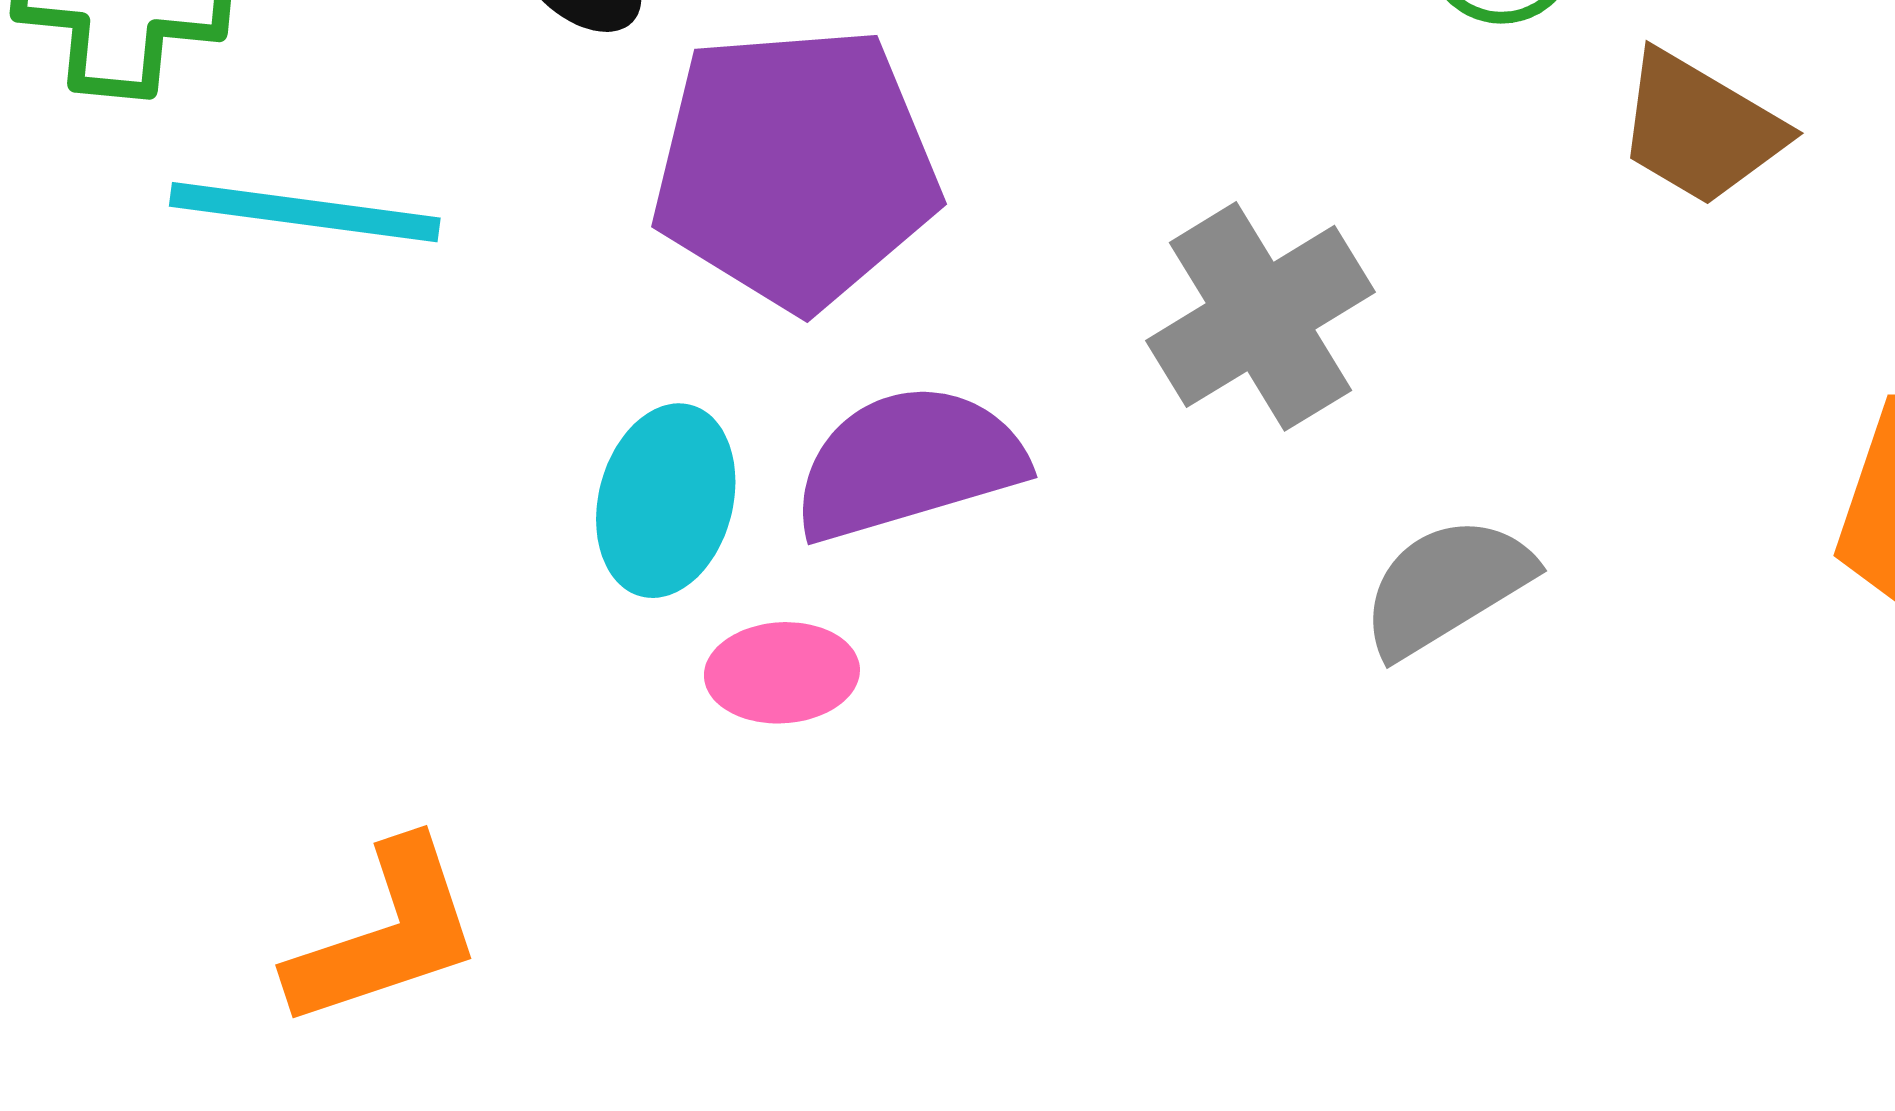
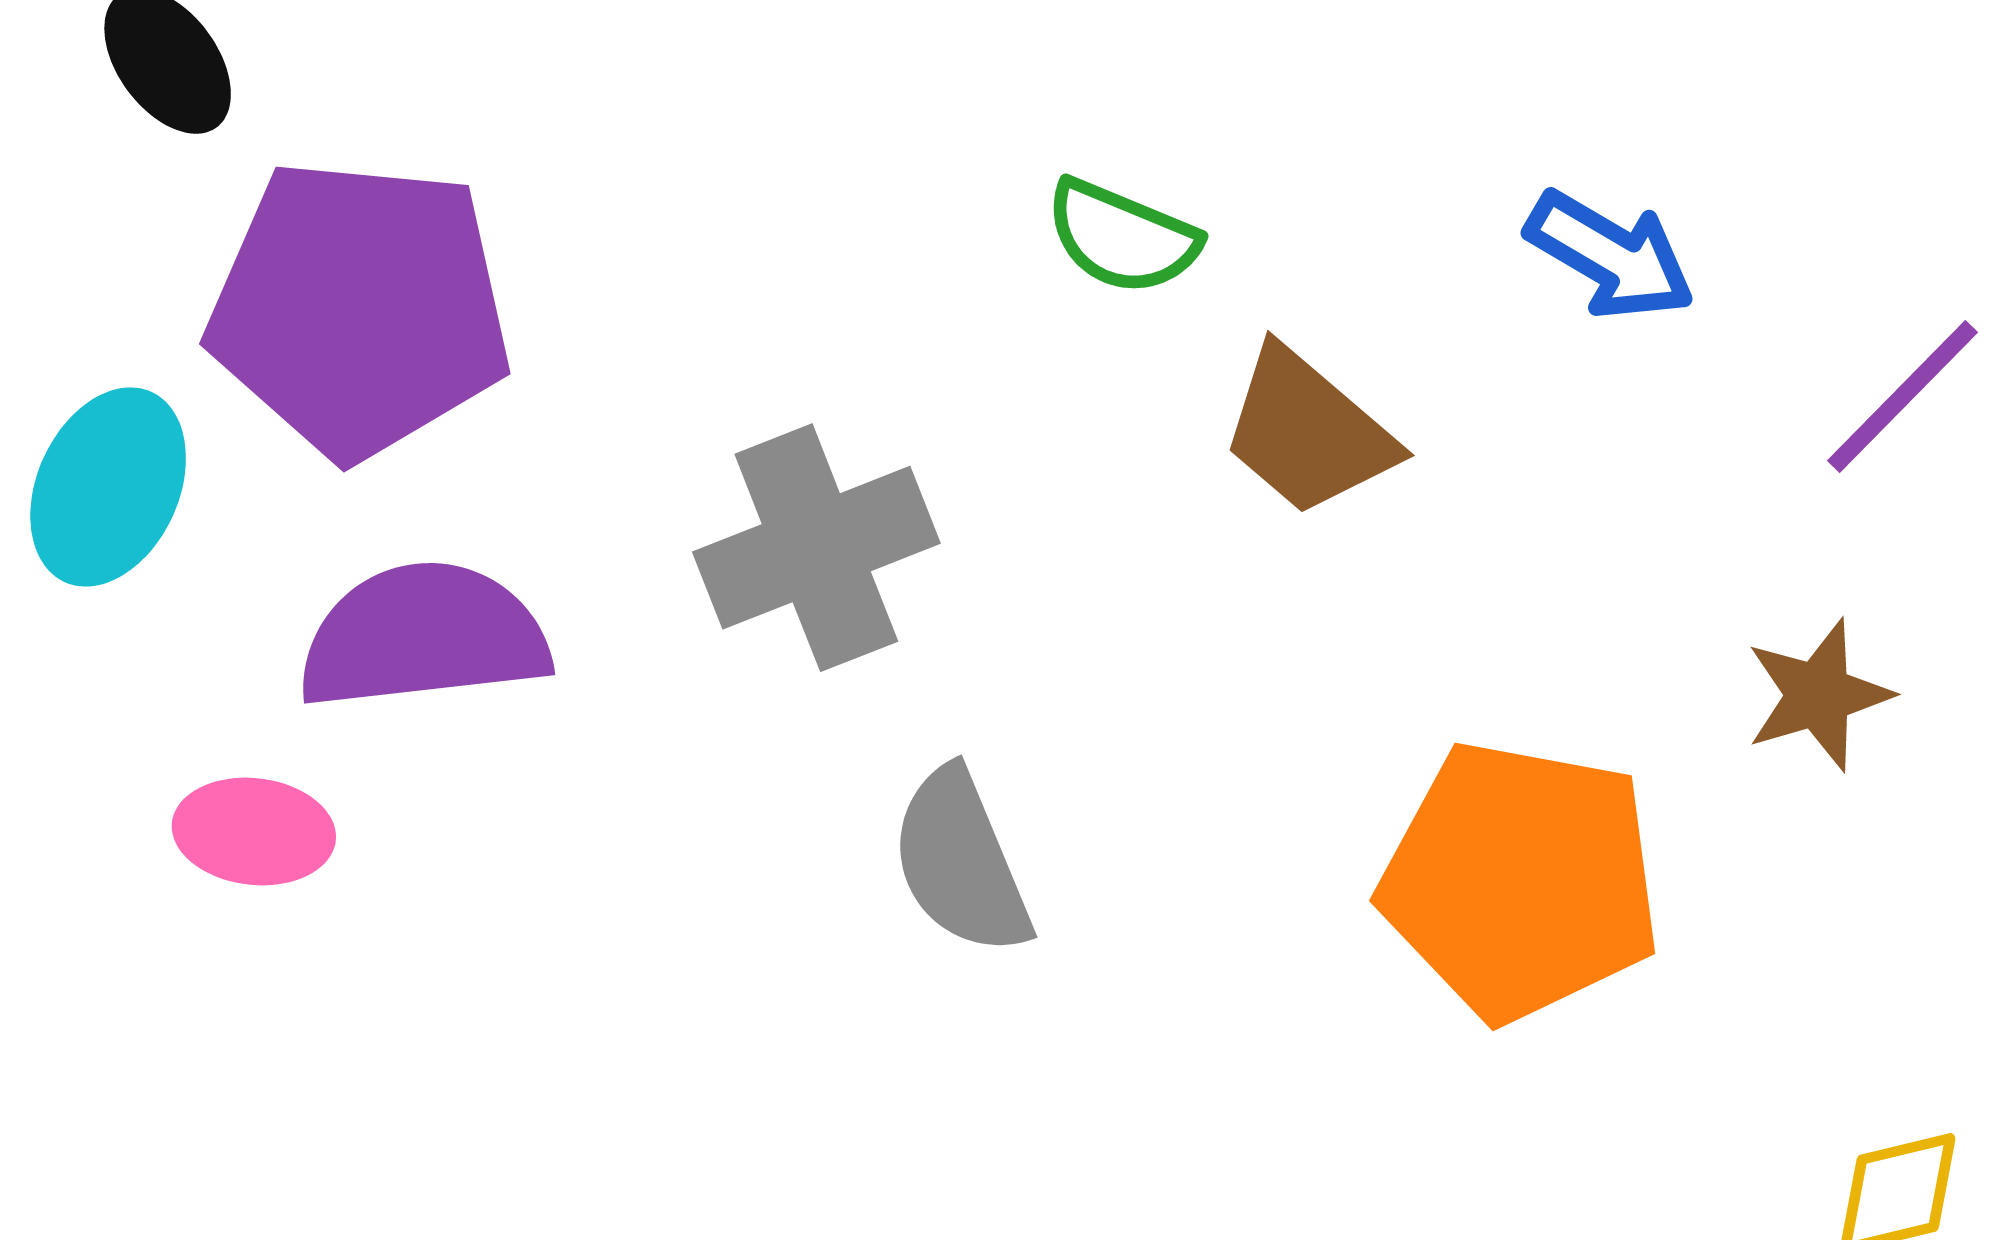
cyan ellipse: (666, 501) -> (108, 487), moved
gray semicircle: (1446, 586) -> (961, 862), turned -91

